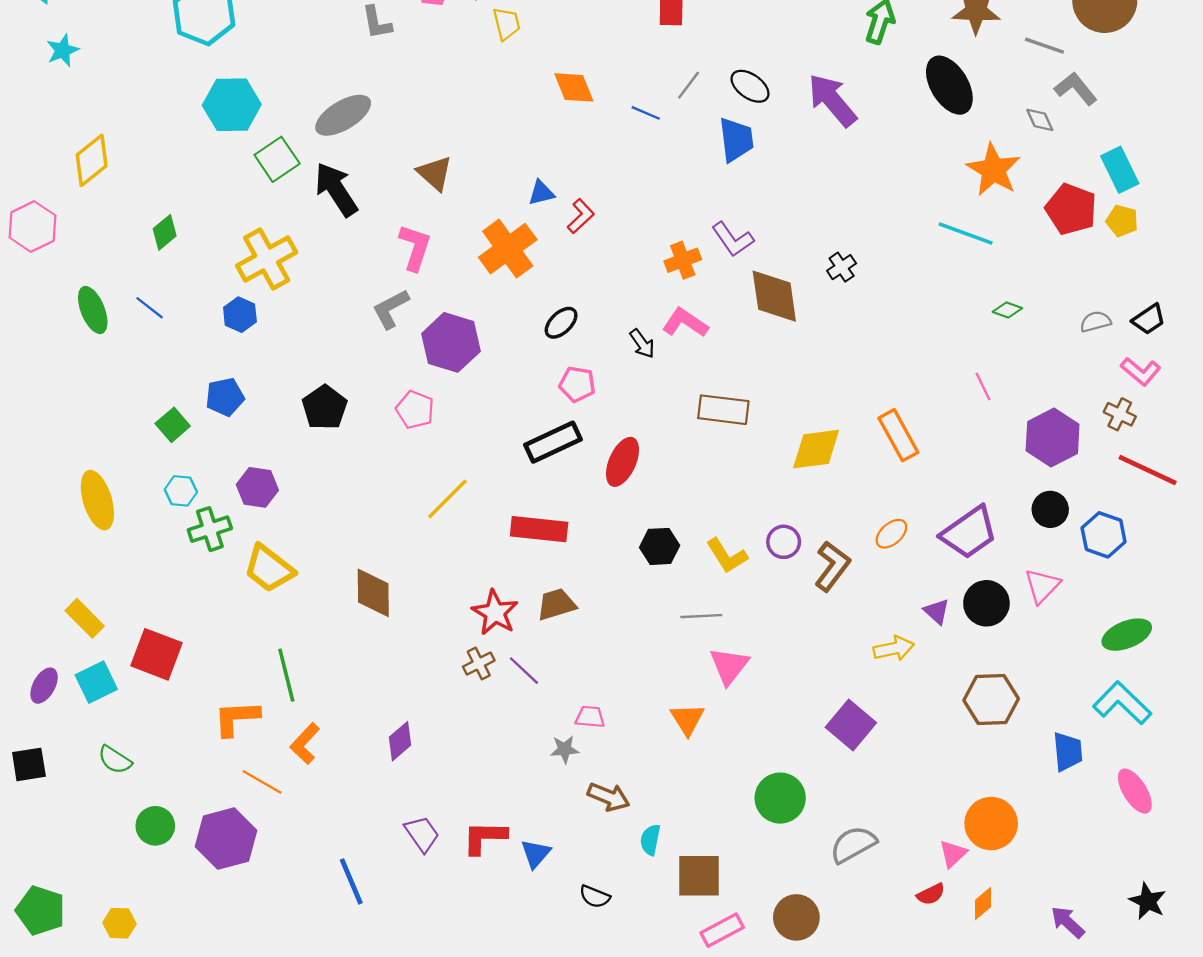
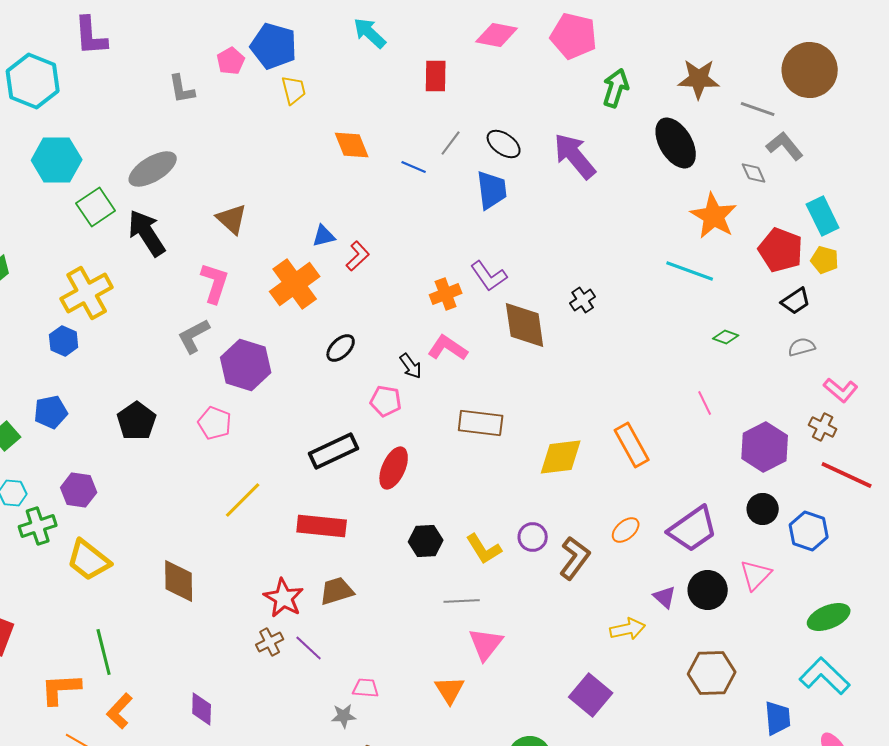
black trapezoid: (1149, 319) -> (796, 301), moved
pink pentagon: (577, 384) -> (386, 401), moved
purple diamond: (400, 741) -> (202, 709), turned -48

